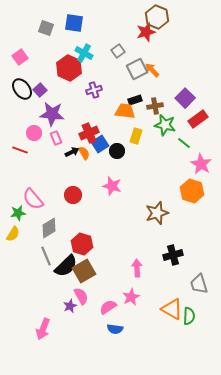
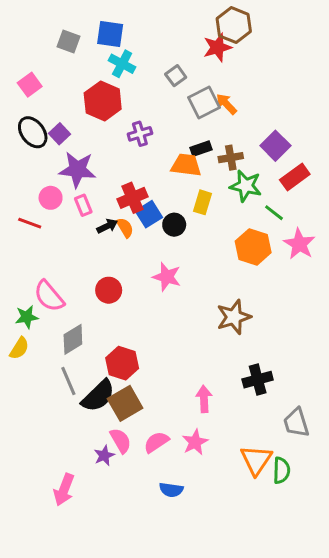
cyan cross: (84, 53) -> (122, 64), moved
orange hexagon: (192, 191) -> (253, 247), moved
pink semicircle: (108, 307) -> (156, 442), moved
orange triangle: (172, 309) -> (256, 460), turned 35

